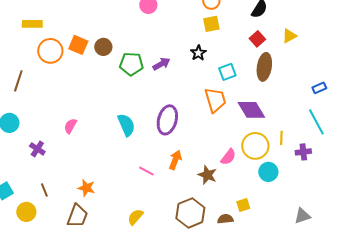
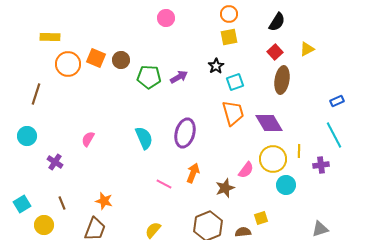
cyan square: (227, 72) -> (235, 82), moved
brown star: (207, 175) -> (225, 188), turned 30

